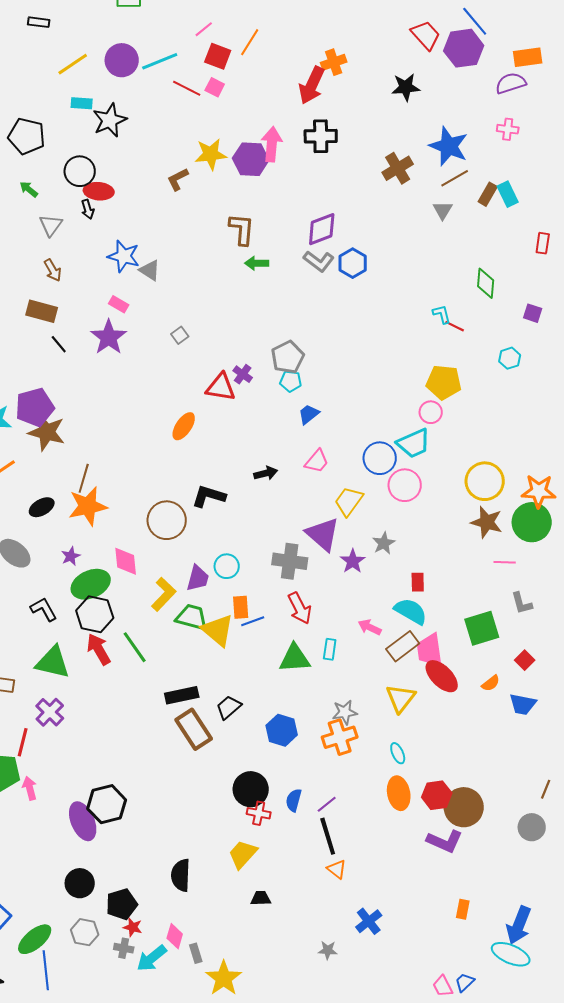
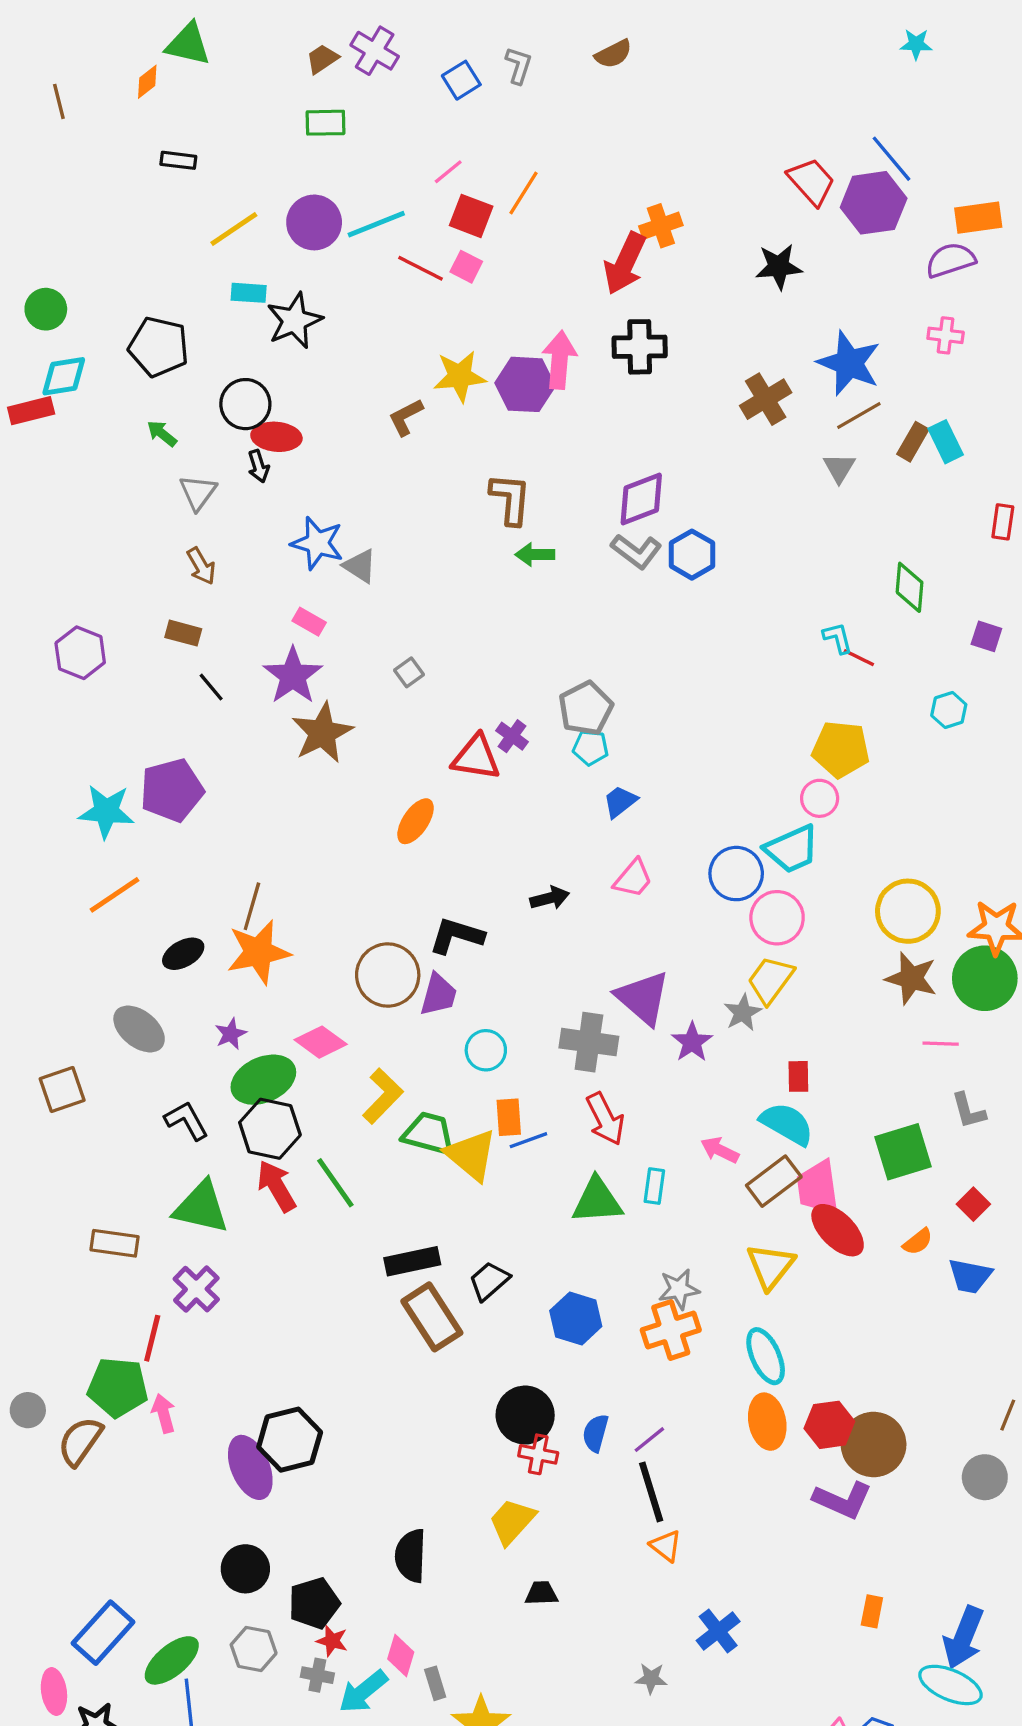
brown rectangle: (42, 311) -> (183, 633), size x0.7
brown star: (47, 432) -> (322, 733), moved, turned 30
yellow trapezoid: (349, 501) -> (771, 980), moved
pink diamond: (126, 561) -> (321, 1042), turned -48
purple trapezoid: (198, 578) -> (438, 995), moved
cyan ellipse: (398, 753) -> (766, 1356), size x1.6

